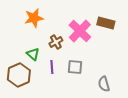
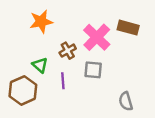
gray square: (75, 67) -> (93, 70), moved

